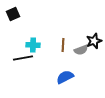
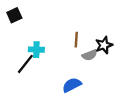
brown line: (63, 45) -> (76, 40), moved
black line: (23, 58) -> (25, 64), turned -42

